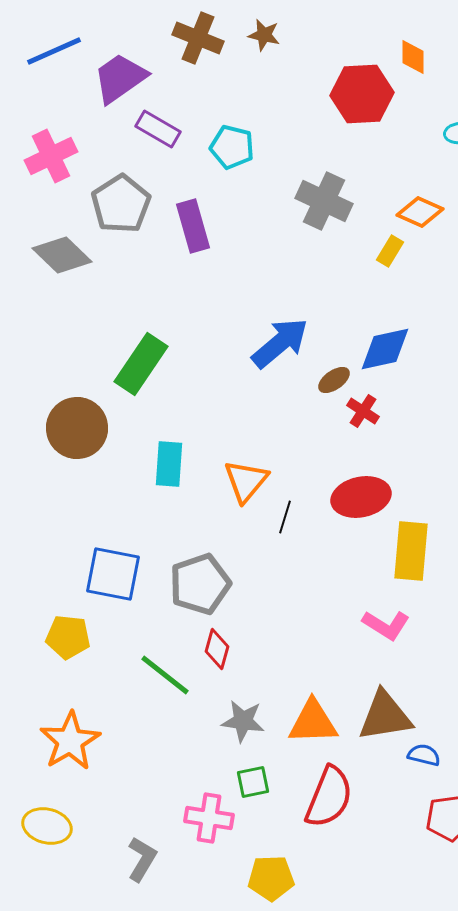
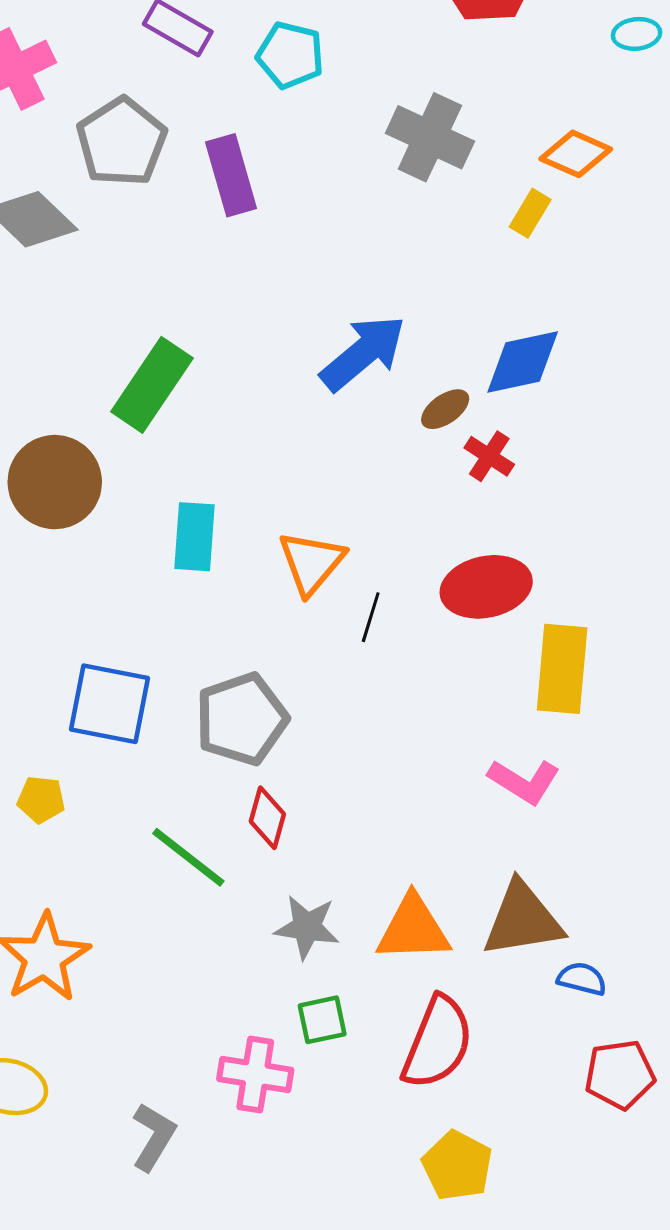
yellow pentagon: (68, 637) -> (41, 800), size x0.7
yellow pentagon: (271, 878) -> (457, 1166), moved, turned 30

